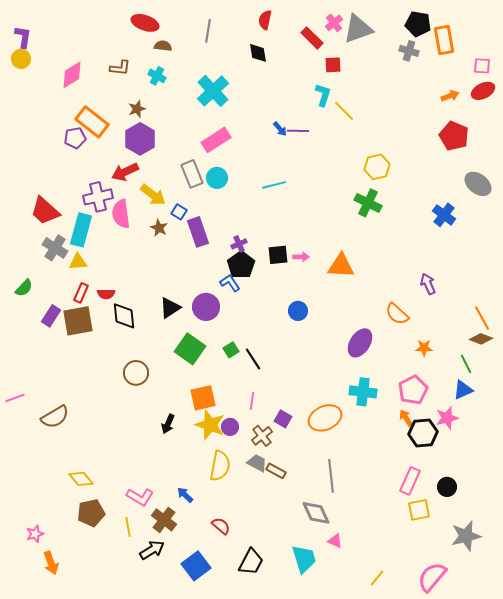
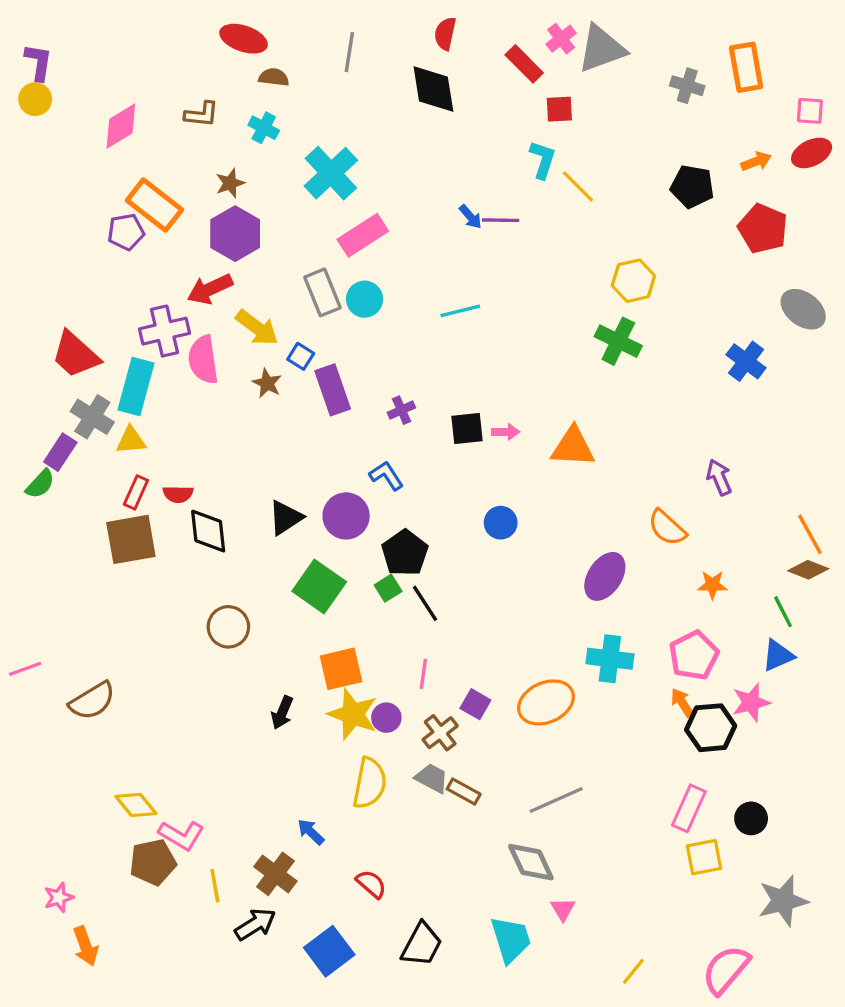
black pentagon: (418, 24) -> (692, 187), moved
black diamond: (258, 53) -> (433, 89), size x1.5
cyan cross: (213, 91) -> (331, 173), moved
black pentagon: (241, 265) -> (405, 553), moved
purple rectangle: (51, 316) -> (60, 452), moved
gray line: (331, 476) -> (556, 800), turned 72
pink L-shape: (140, 497) -> (181, 835), moved
pink triangle: (335, 541) -> (563, 909), turned 35

